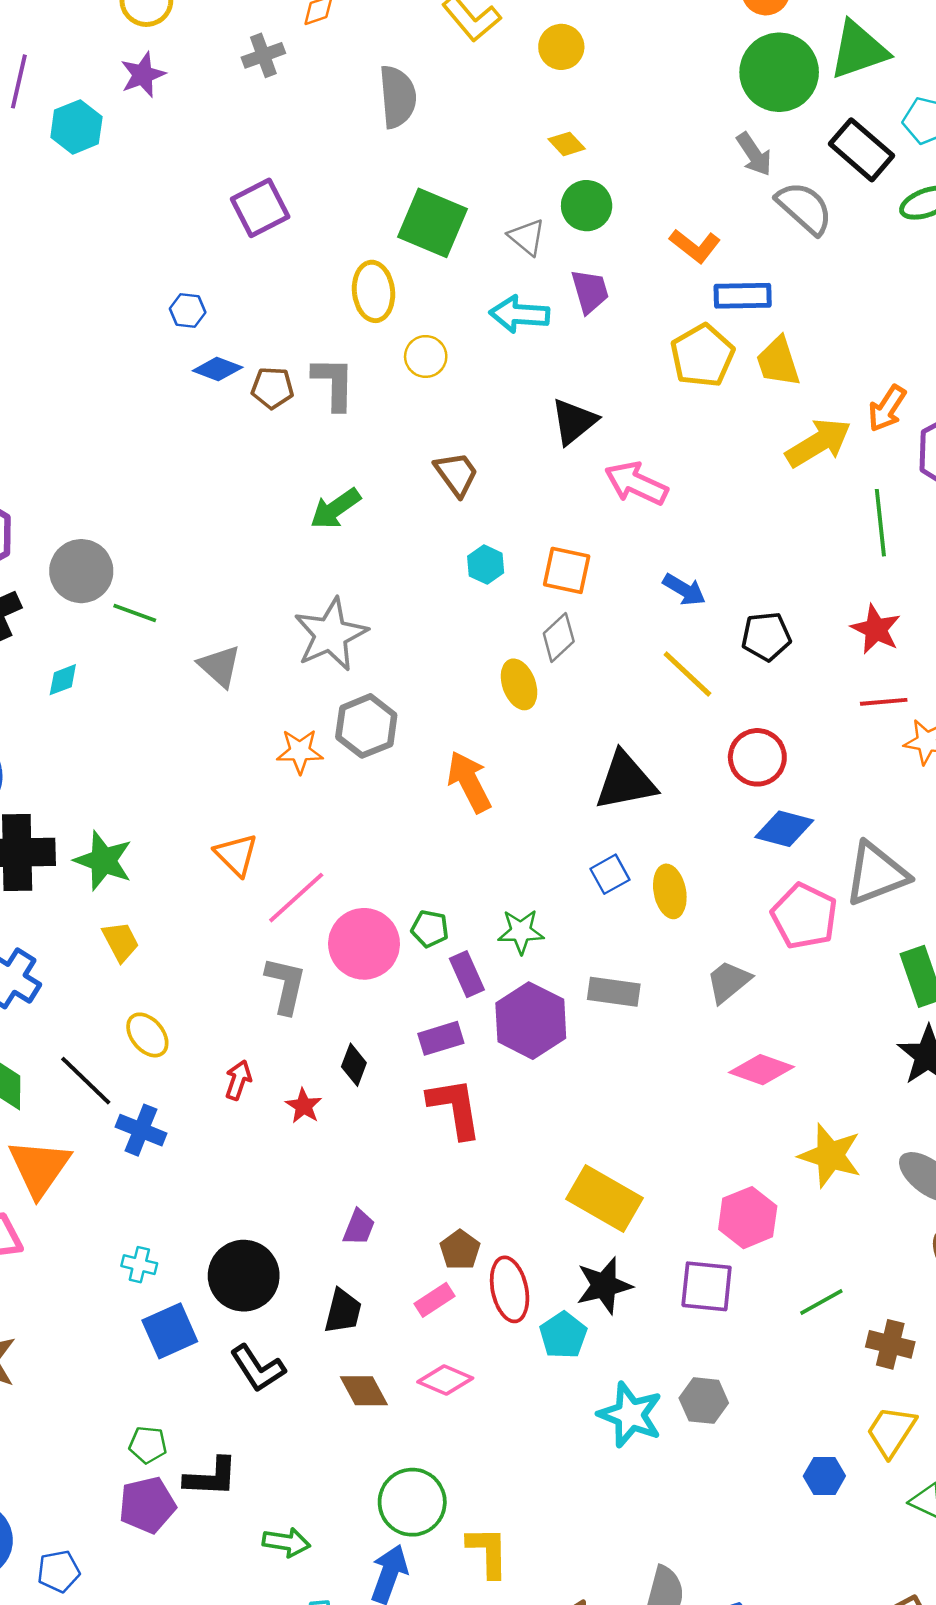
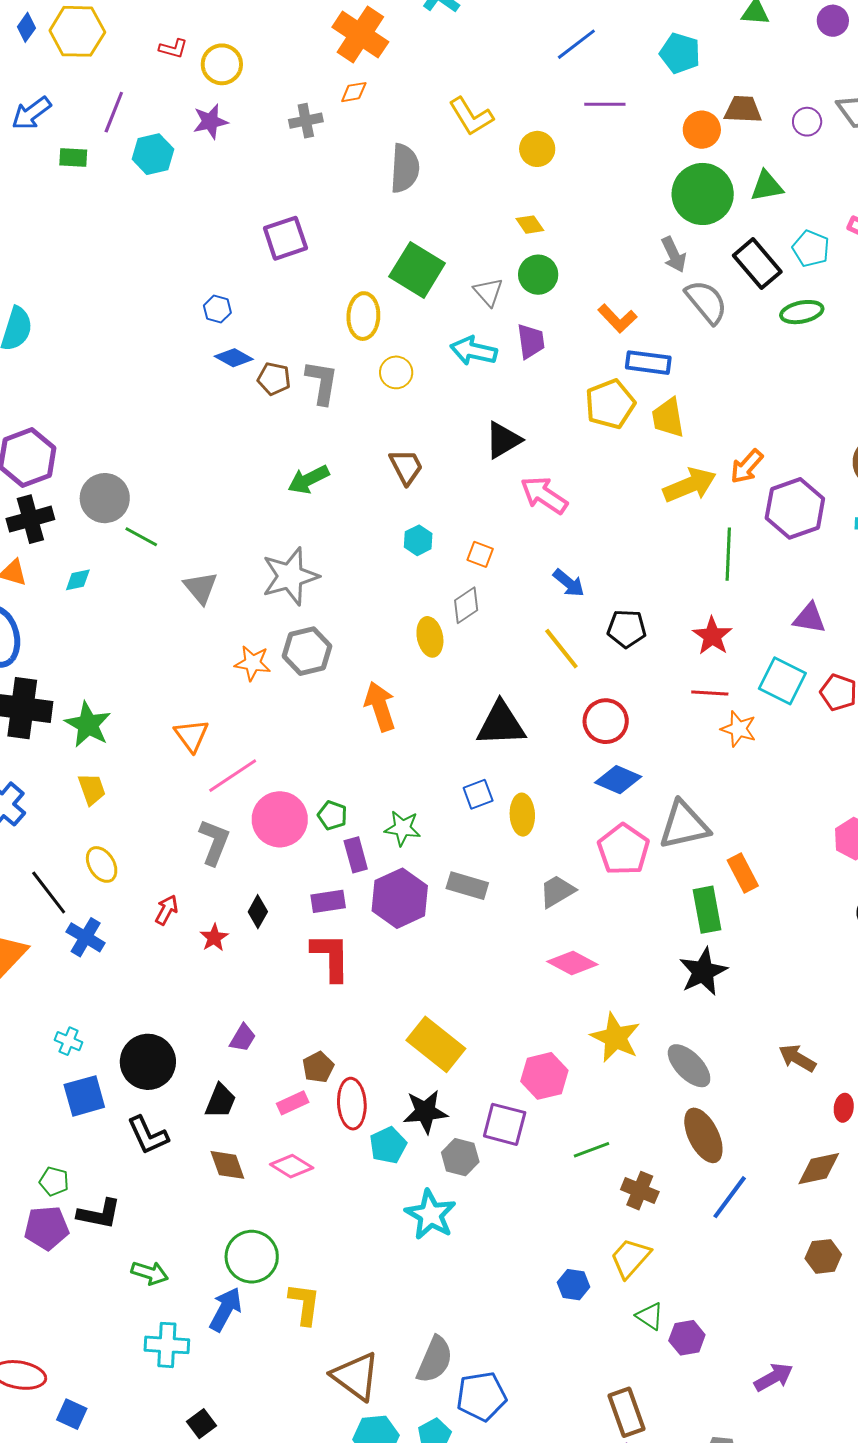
green triangle: (859, 50) -> (767, 186), size x0.7
orange square: (567, 570) -> (480, 554), size x0.7
gray hexagon: (704, 1401) -> (460, 1157), moved

